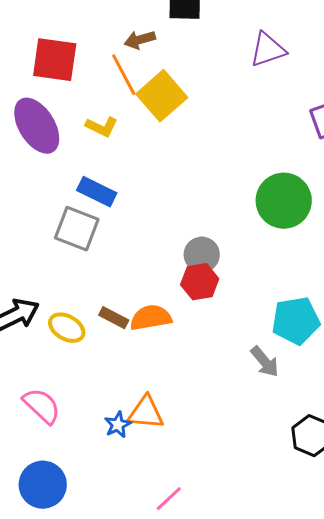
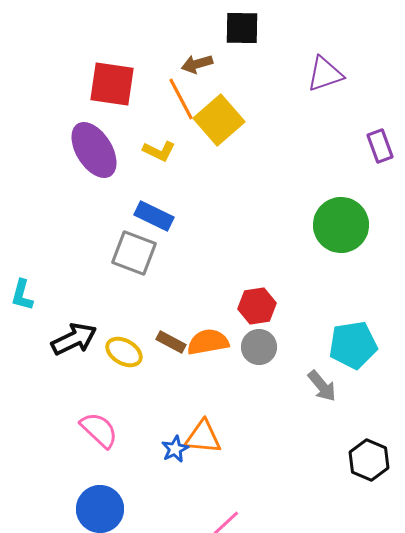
gray circle: (202, 255) -> (259, 347), moved

